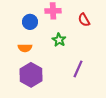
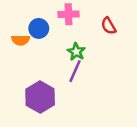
orange semicircle: (25, 48) -> (21, 40), moved
purple line: (78, 69) -> (75, 71), moved

